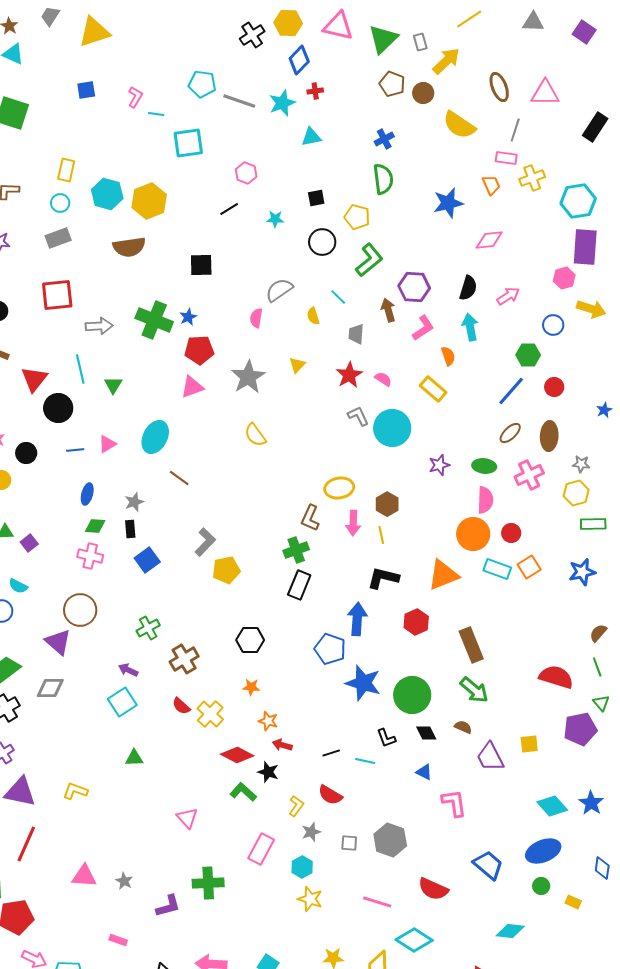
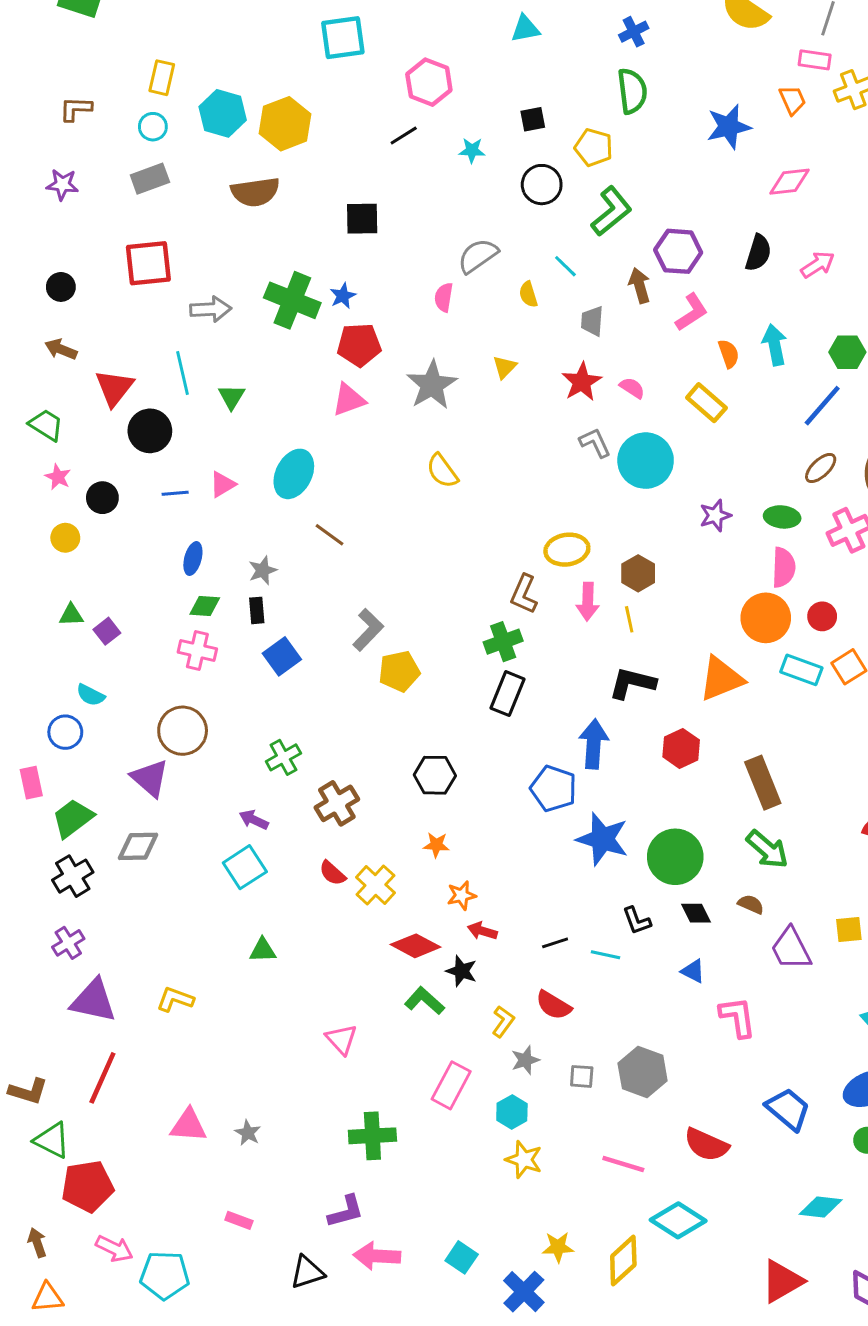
pink hexagon: (246, 173) -> (429, 82), size x1.4
cyan arrow: (470, 327) -> (775, 345), moved
orange star: (268, 721) -> (462, 895), turned -30
purple L-shape: (168, 906) -> (346, 1211), moved

